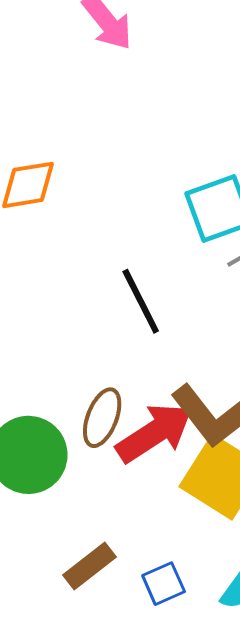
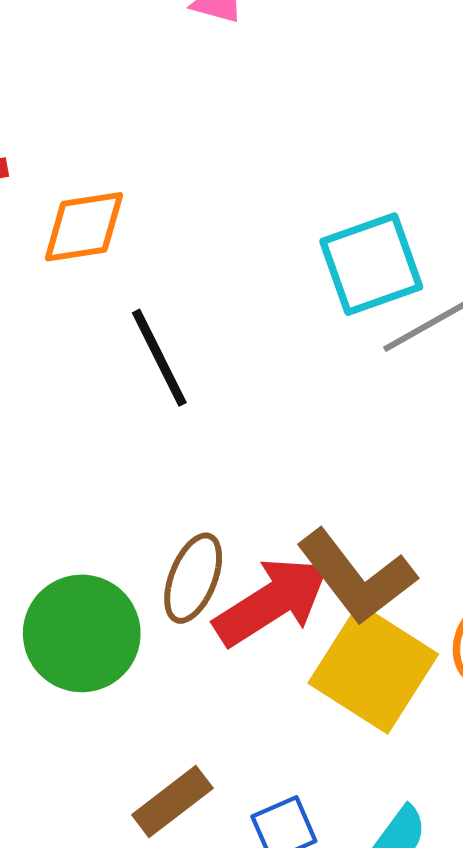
black line: (141, 301) -> (159, 358), moved

